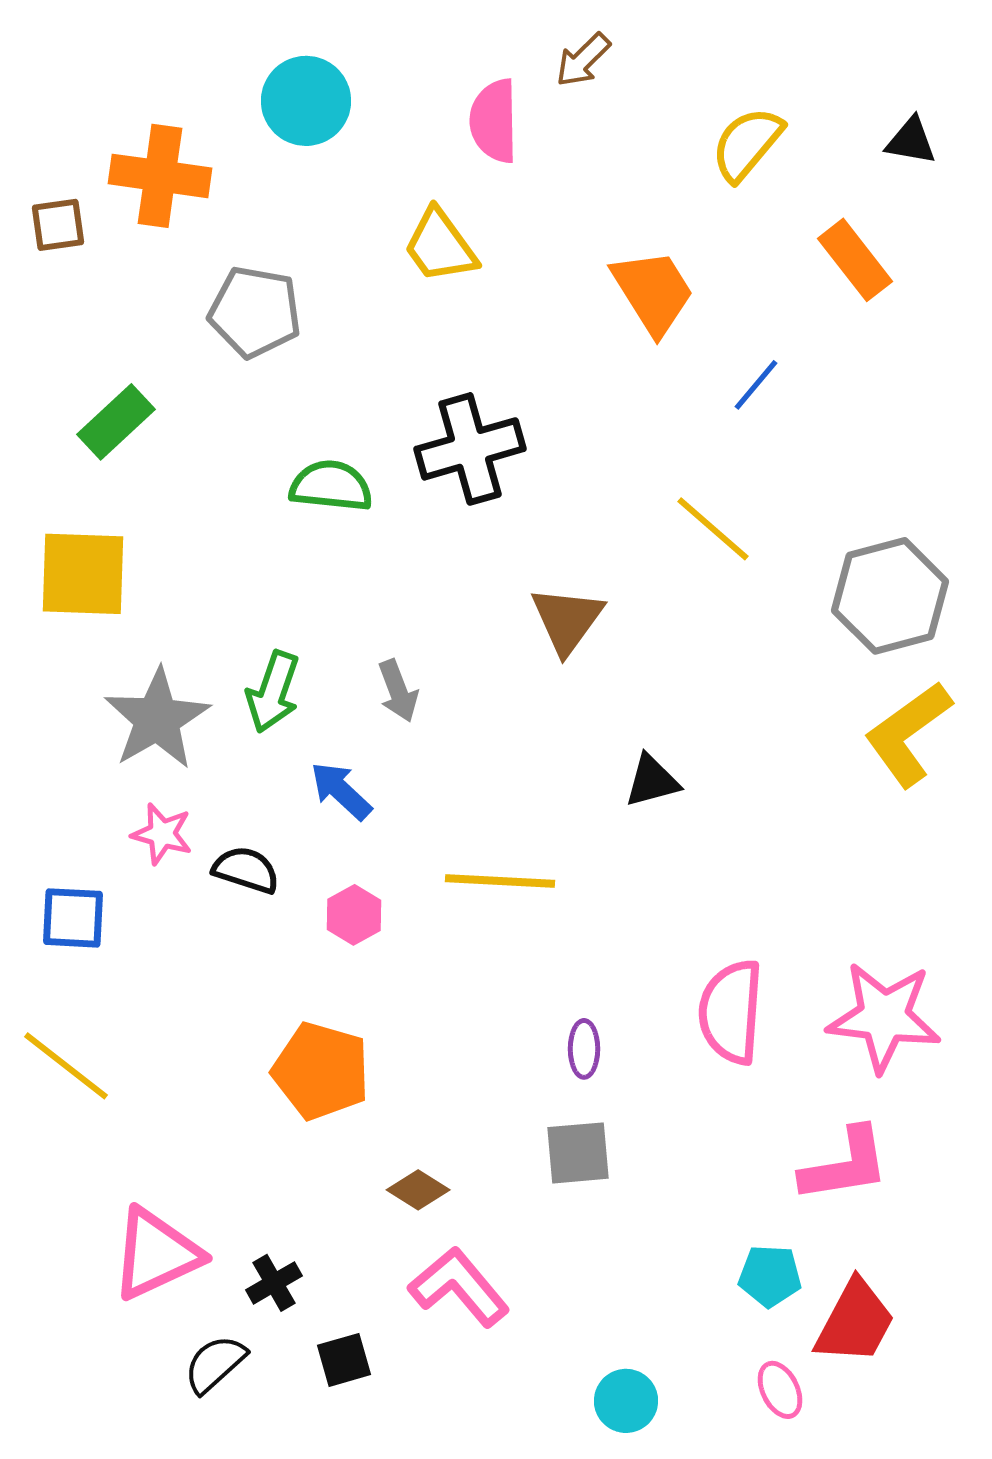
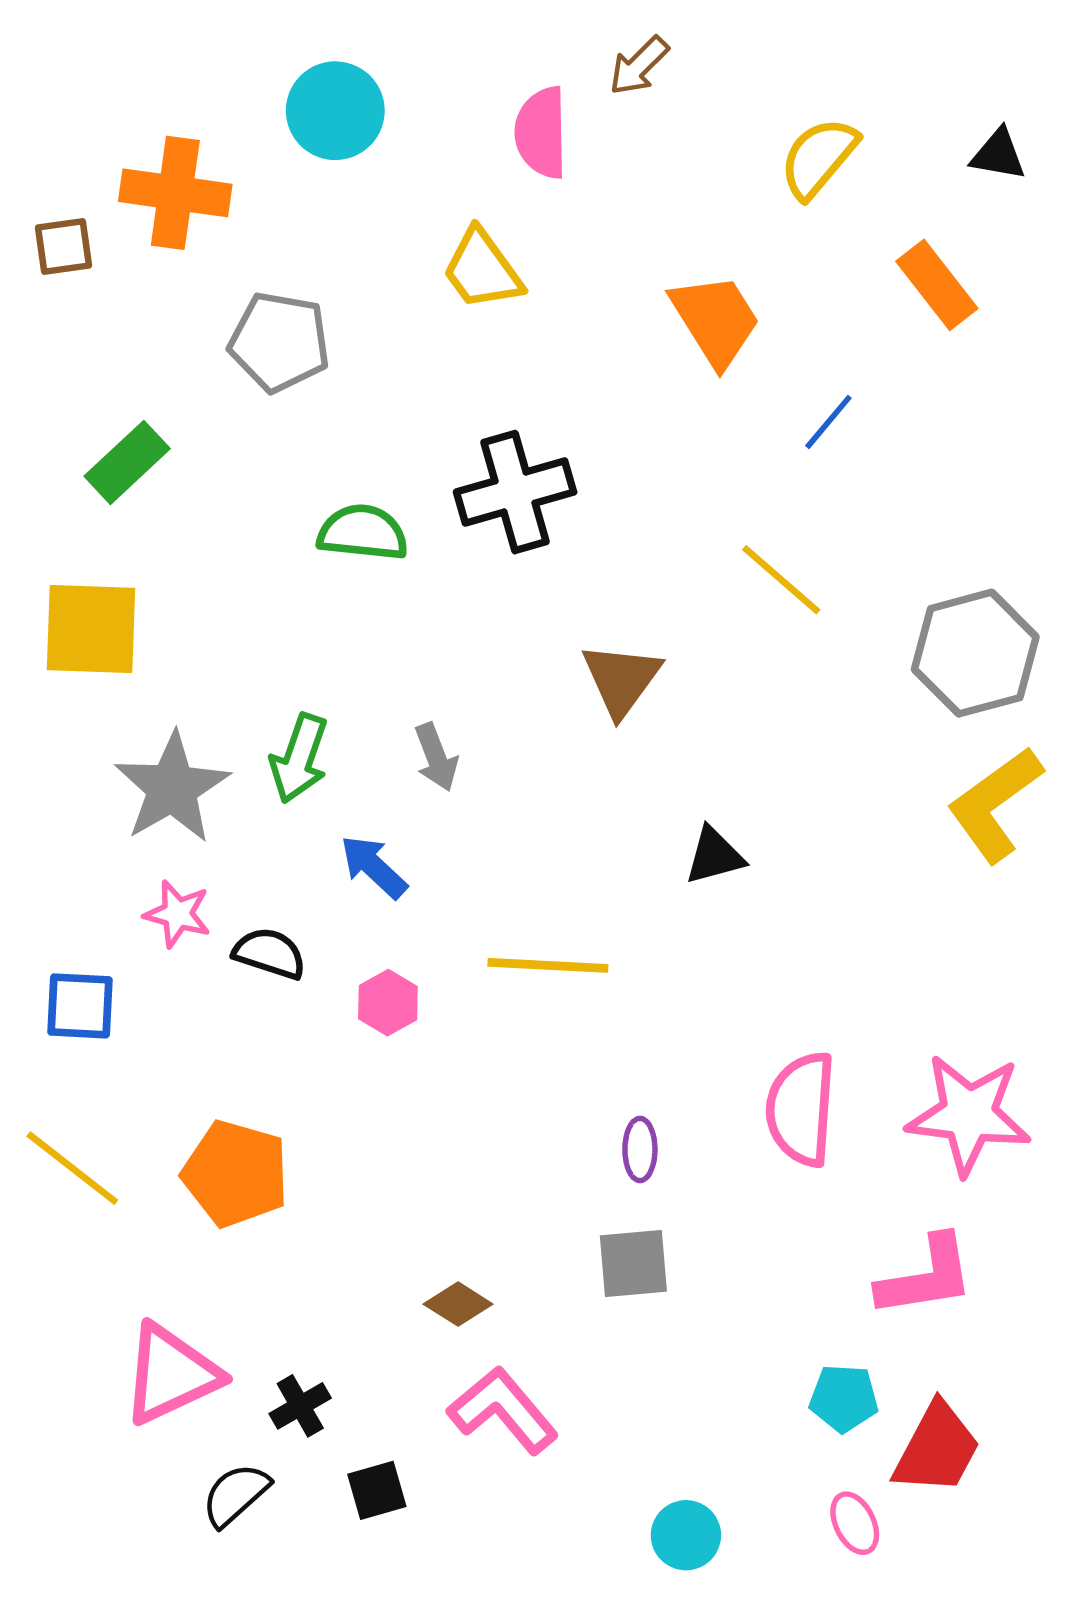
orange pentagon: (321, 1071) -> (236, 1174), moved

